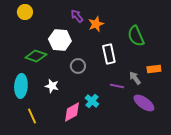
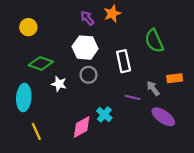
yellow circle: (25, 12) -> (28, 27), moved
orange star: (96, 24) -> (112, 14), moved
white hexagon: (60, 40) -> (85, 48), moved
white star: (52, 86) -> (59, 84), moved

